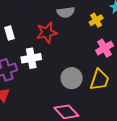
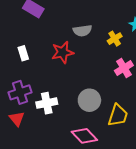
white cross: (31, 58) -> (47, 103), moved
yellow trapezoid: (100, 80) -> (118, 115), moved

